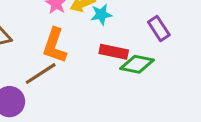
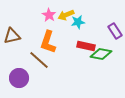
brown line: (41, 74) -> (39, 60), turned 75

